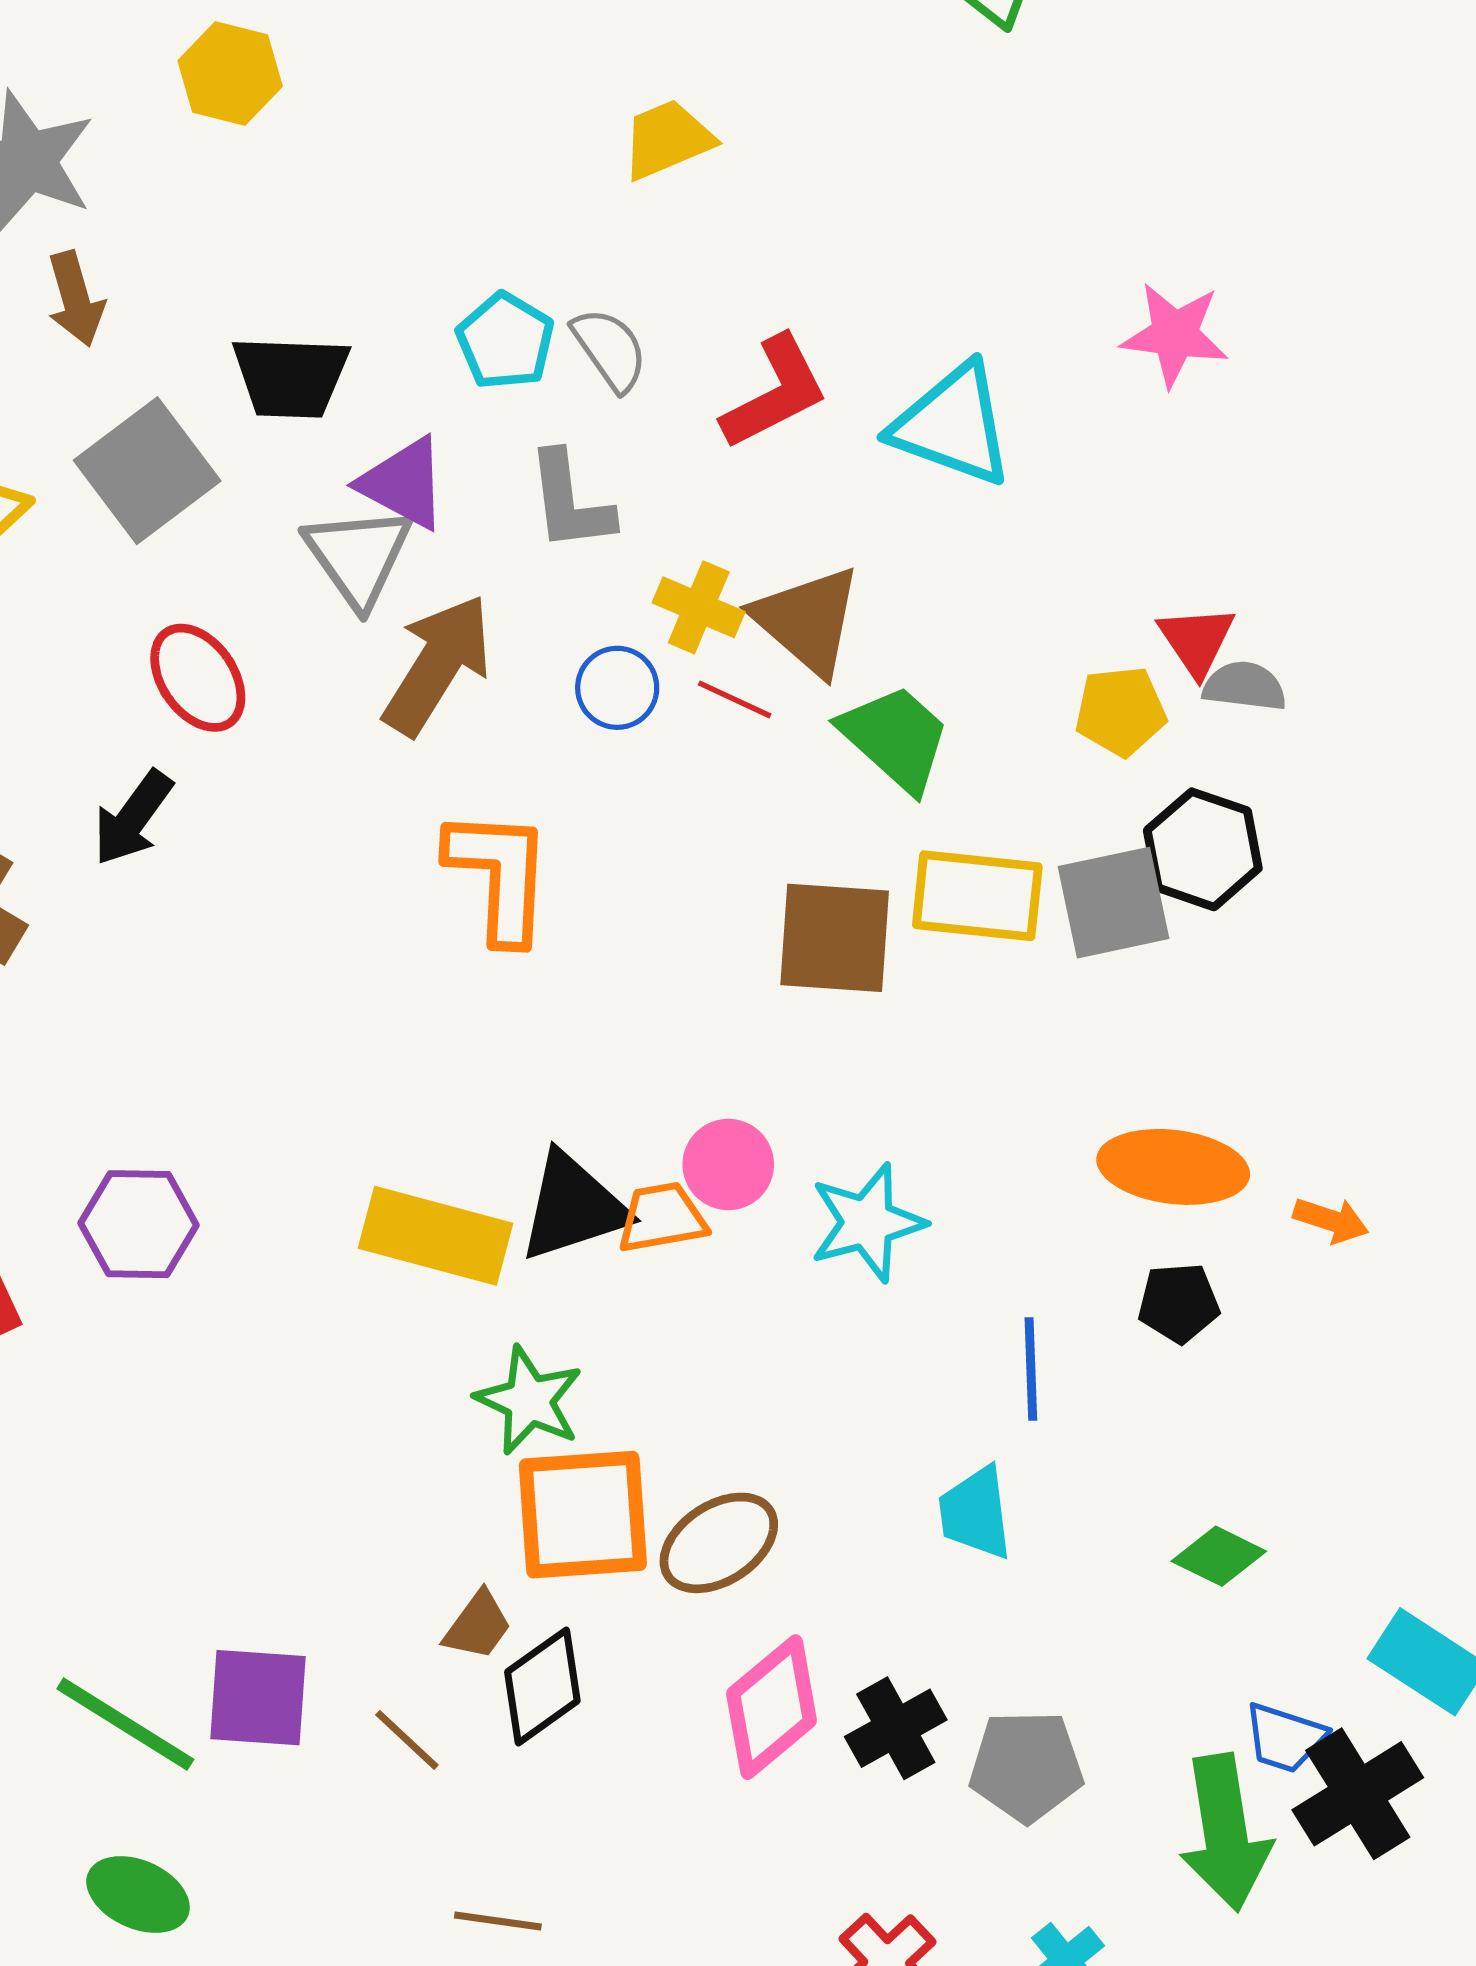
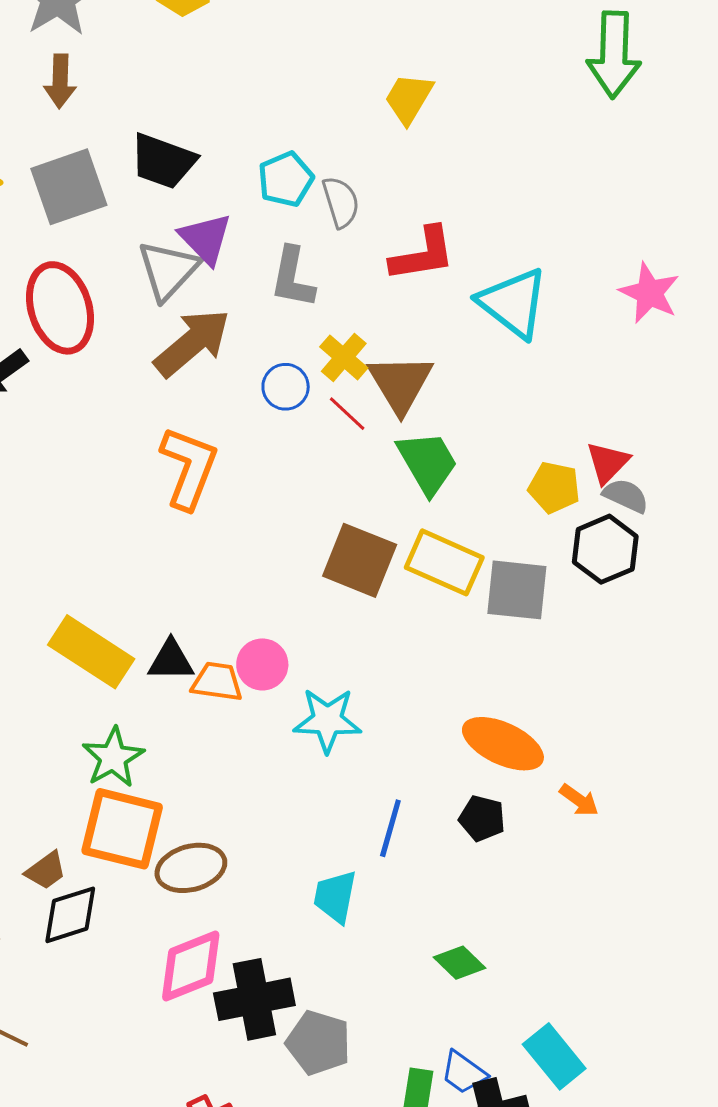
yellow trapezoid: (667, 139) -> (409, 98), turned -54
red ellipse: (198, 678) -> (60, 308), size x1.4
black hexagon: (1203, 849) -> (605, 549), moved
black triangle: (573, 1207) -> (171, 660), size x0.7
black cross: (896, 1728) -> (254, 999), size x1.4

